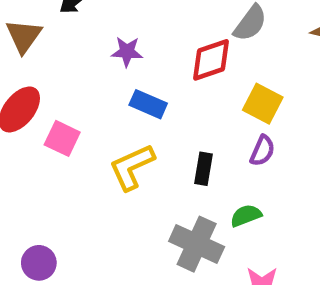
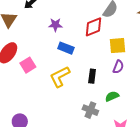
yellow square: (263, 104) -> (118, 46), turned -30
pink square: (62, 138) -> (28, 65), turned 35
gray cross: (197, 244) -> (90, 110), size x0.7

